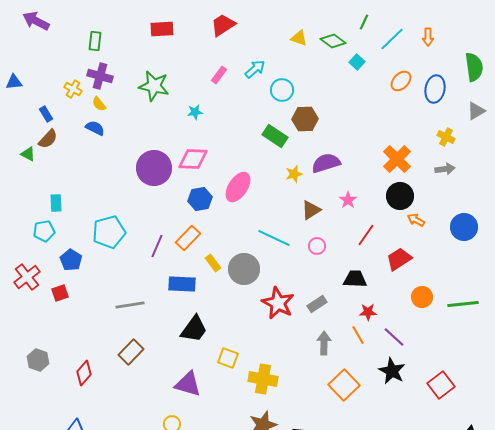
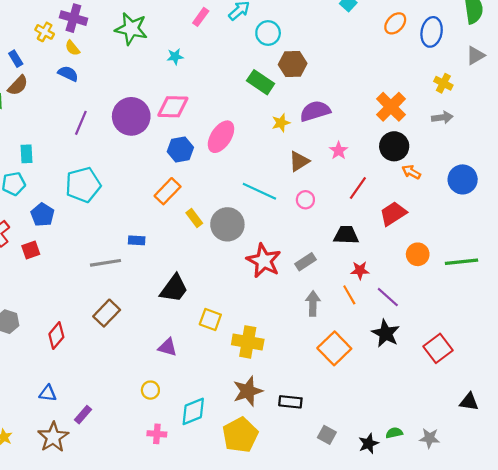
purple line: (157, 246) -> (81, 123), moved
blue rectangle: (182, 284) -> (137, 240), moved, size x0.6
purple triangle: (188, 384) -> (168, 347), size x0.7

